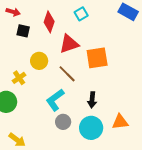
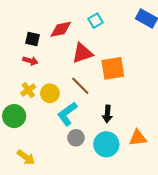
red arrow: (13, 12) -> (30, 61), moved
red diamond: (49, 22) -> (61, 29), turned 60
yellow circle: (39, 61) -> (50, 93), moved

